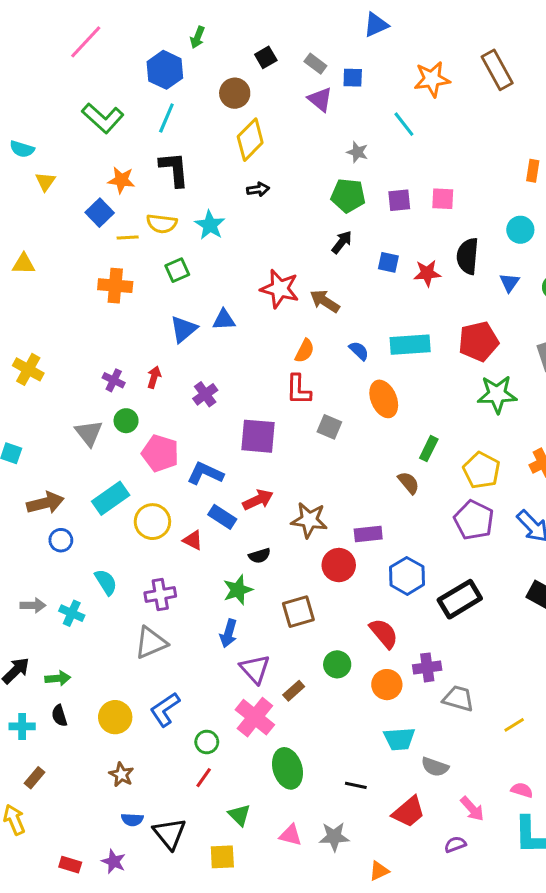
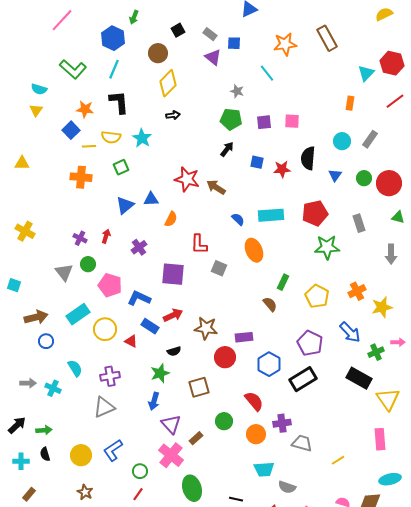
cyan semicircle: (22, 149) -> (39, 89), moved
orange semicircle: (305, 351) -> (171, 219), moved
purple pentagon: (474, 520) -> (310, 343), moved

